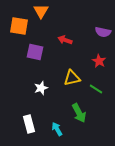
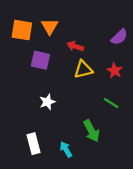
orange triangle: (41, 11) -> (50, 27), moved
purple semicircle: (103, 32) -> (119, 37), turned -56
yellow triangle: (72, 78) -> (83, 69), moved

